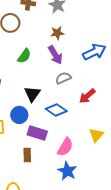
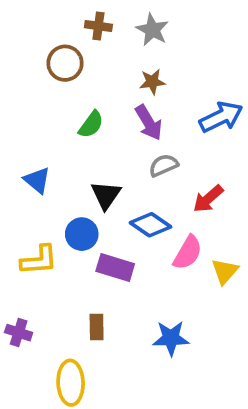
pink semicircle: (65, 147) -> (188, 253), moved
brown rectangle: (27, 155) -> (97, 327), moved
blue star: (67, 171) -> (171, 338), turned -30

